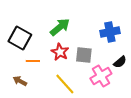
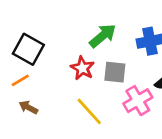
green arrow: (60, 27) -> (103, 36), moved
orange line: (33, 61) -> (20, 80), moved, turned -32

